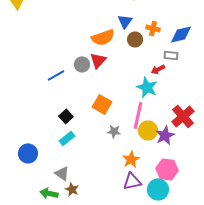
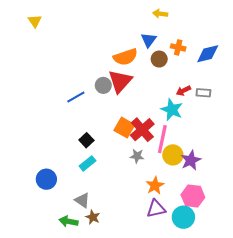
gray rectangle: (171, 55) -> (203, 93), moved
red triangle: (98, 60) -> (120, 81), size x1.4
red cross: (183, 116) -> (142, 130), moved

